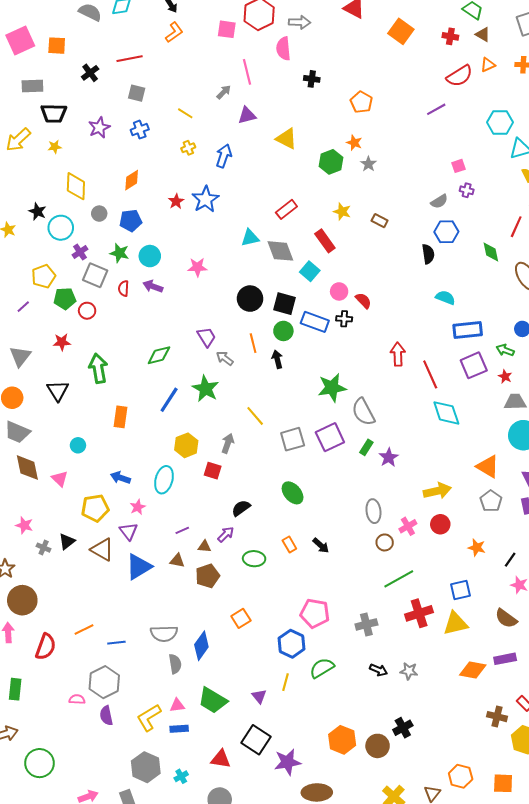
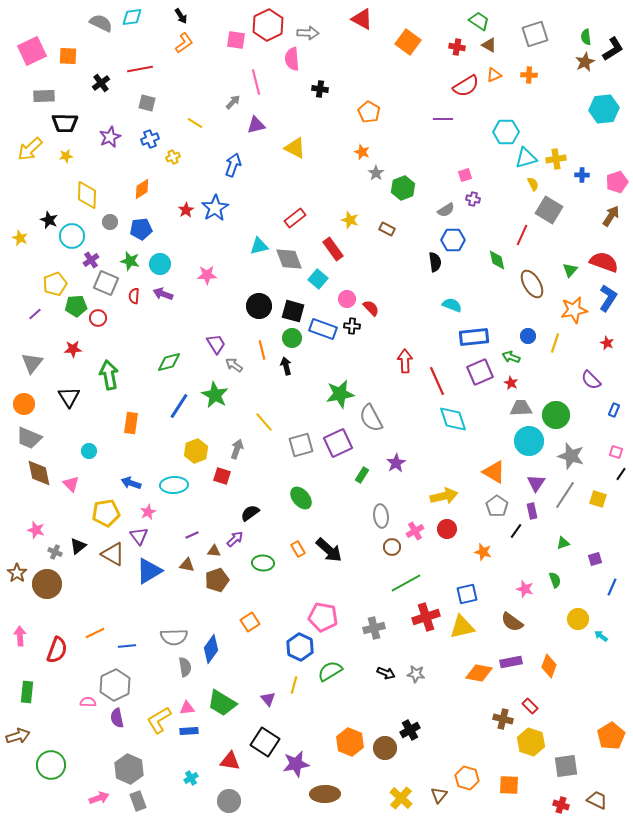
purple line: (436, 109) -> (443, 119), turned 30
yellow cross: (188, 148) -> (173, 157), moved
green hexagon: (331, 162) -> (403, 188), moved
green rectangle: (366, 447) -> (362, 475), moved
cyan ellipse: (164, 480) -> (174, 485), turned 72
black arrow: (321, 546) -> (329, 550), size x1.6
black line: (510, 560) -> (516, 531), moved
brown circle: (22, 600) -> (47, 584), moved
gray hexagon: (146, 767) -> (129, 769), moved

